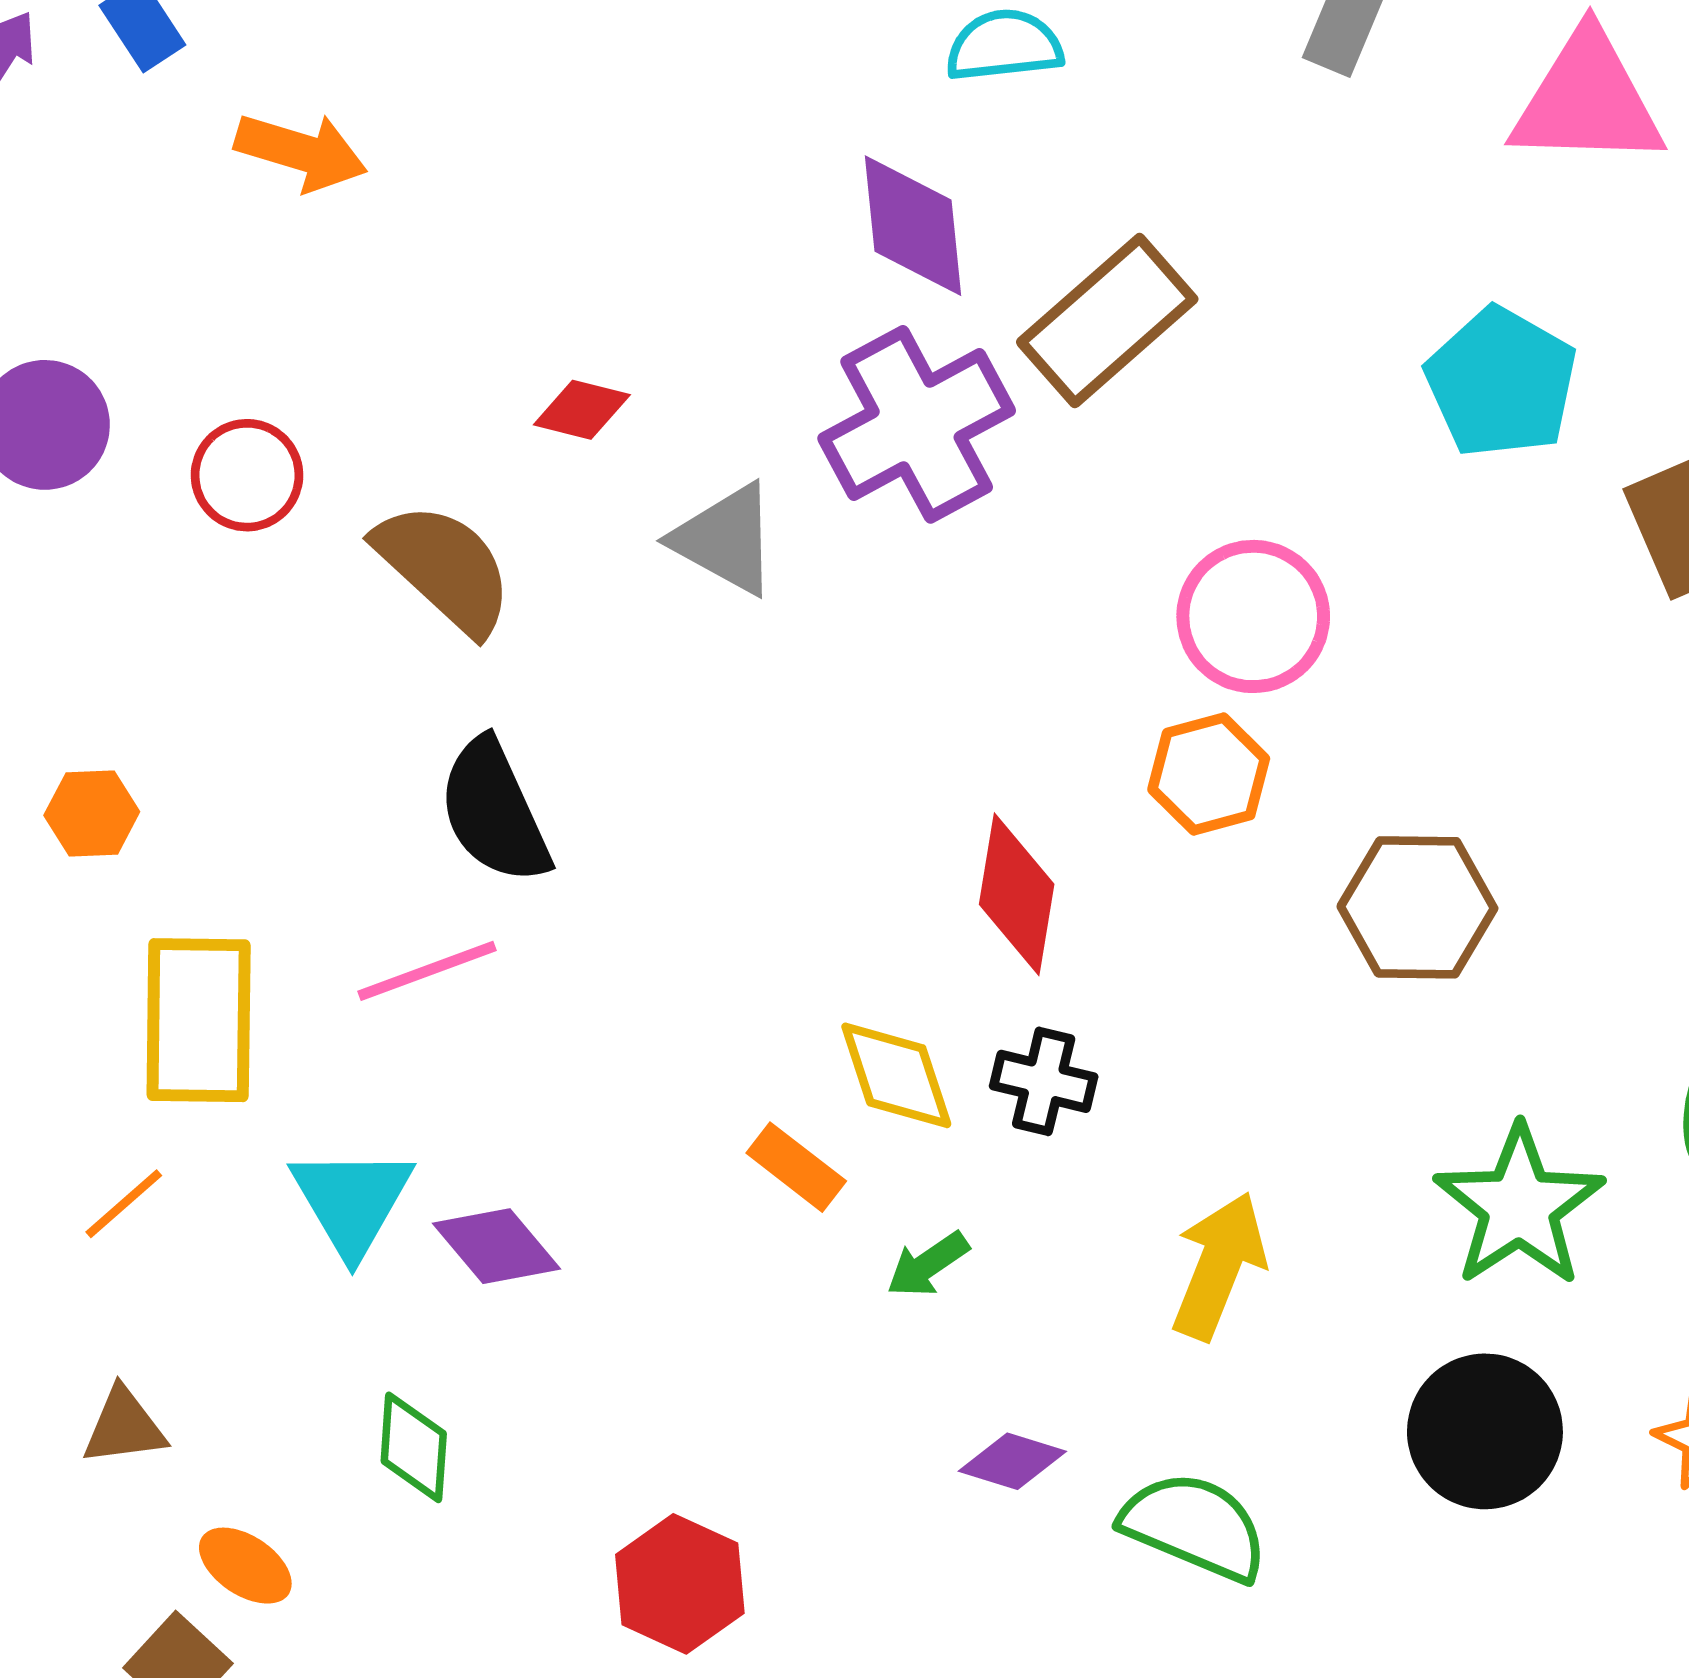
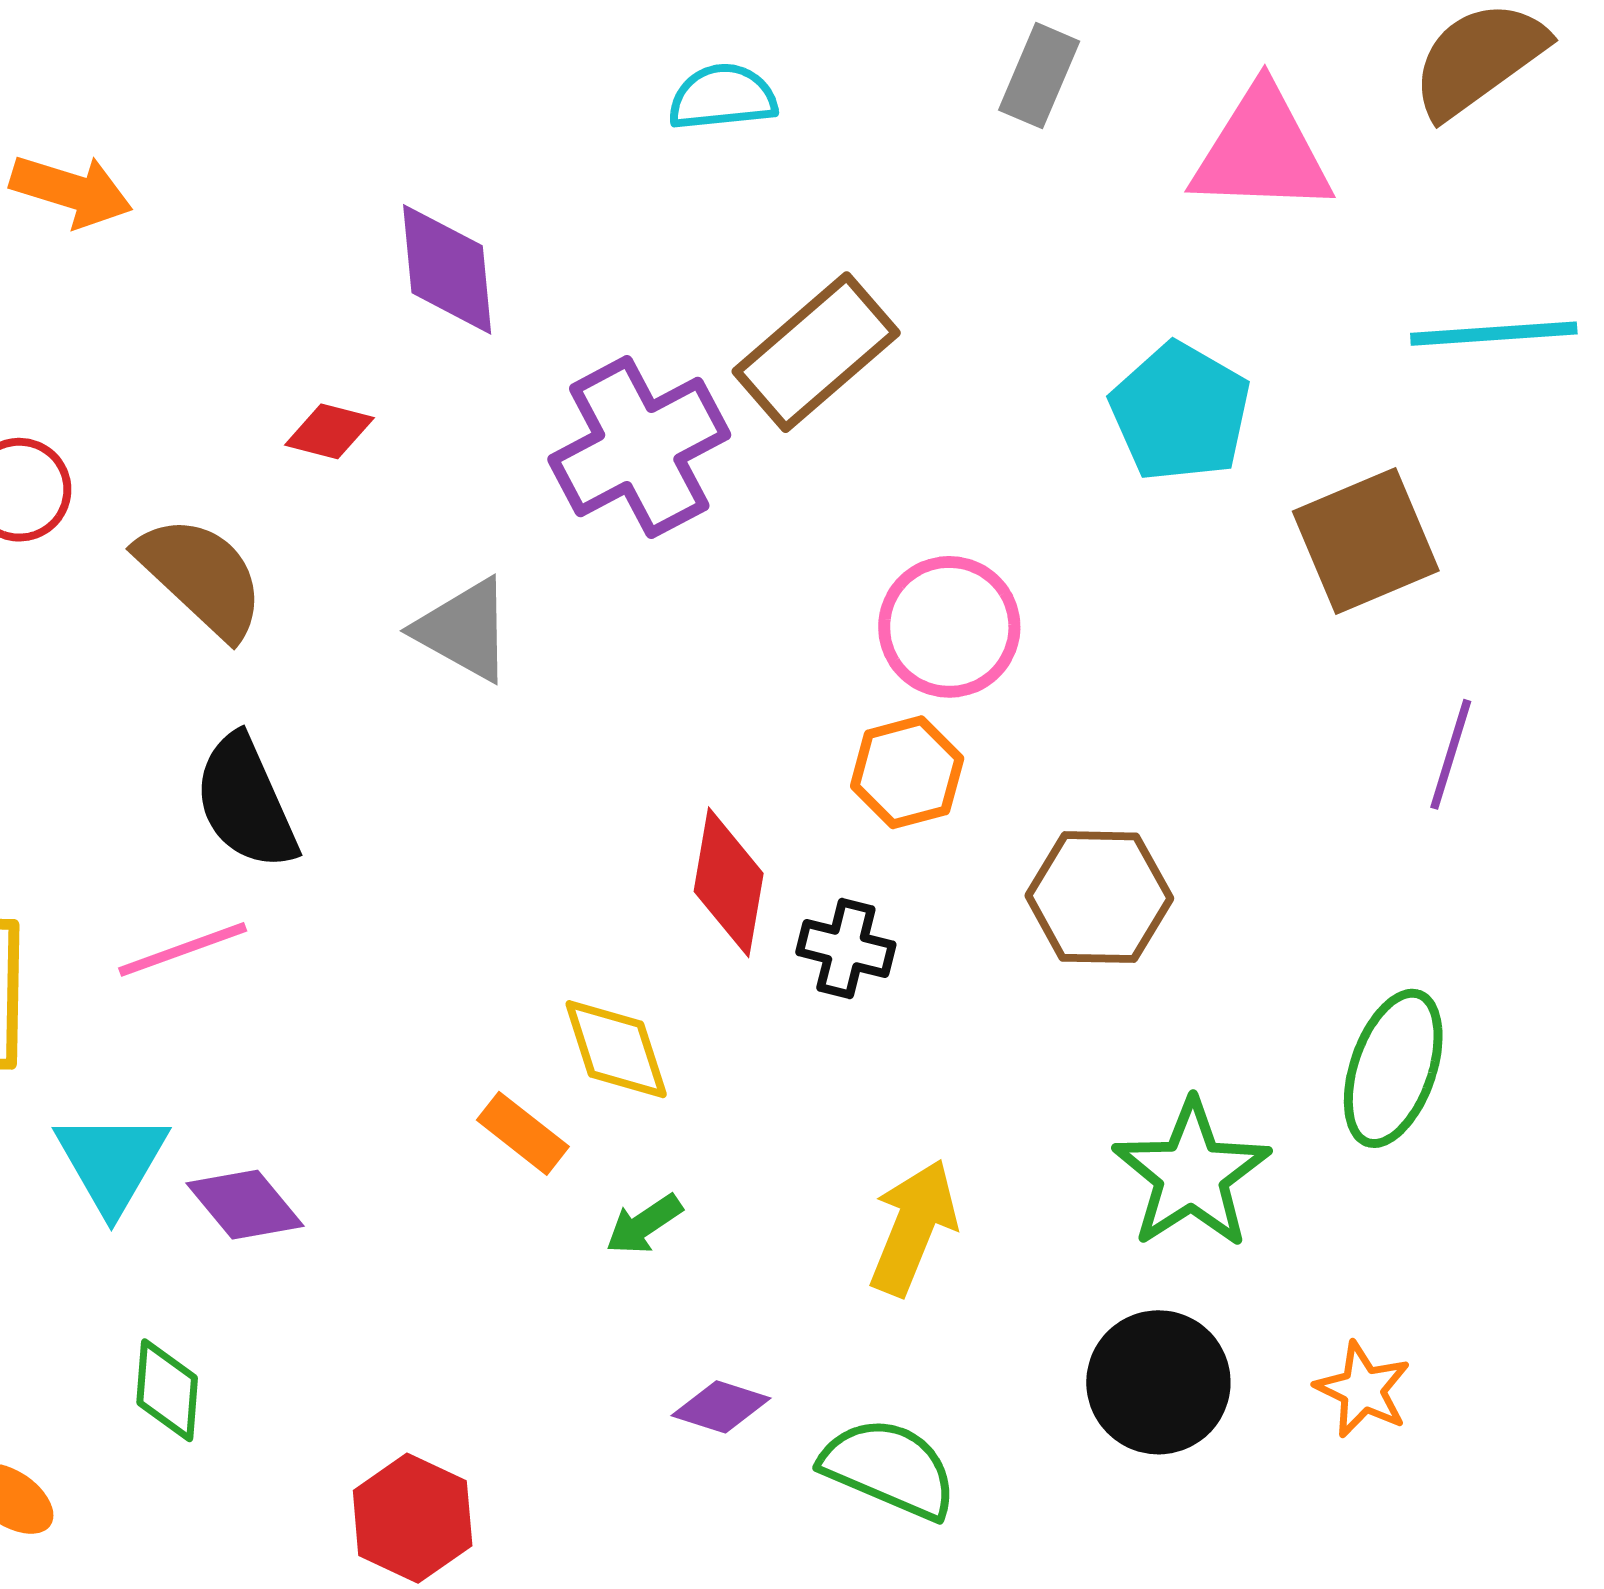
purple diamond: (913, 226) -> (447, 269), moved
gray triangle: (725, 539) -> (464, 630), moved
black cross: (1044, 1081) -> (846, 948), moved

